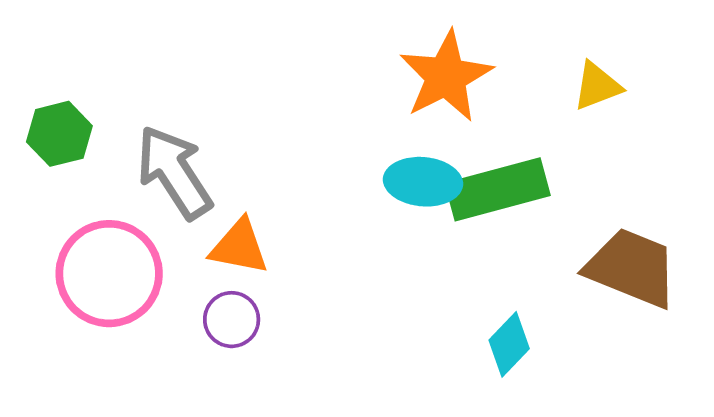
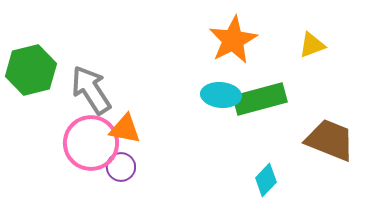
green hexagon: (59, 134) -> (31, 70), size x1.5
pink circle: (109, 274) -> (91, 143), moved

